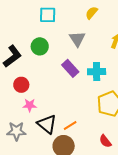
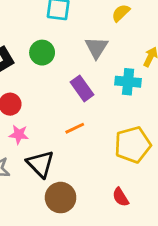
cyan cross: (97, 72) -> (128, 82), moved
orange line: (70, 126) -> (75, 128), moved

